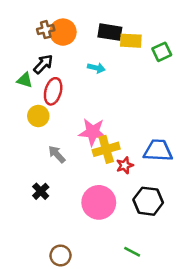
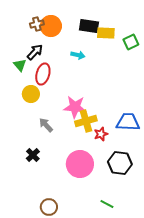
green triangle: (25, 80) -> (20, 65), turned 32

